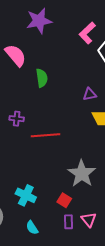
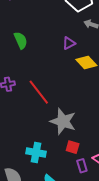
red line: (45, 135) -> (39, 92), turned 72
gray star: (82, 174) -> (63, 121), moved

